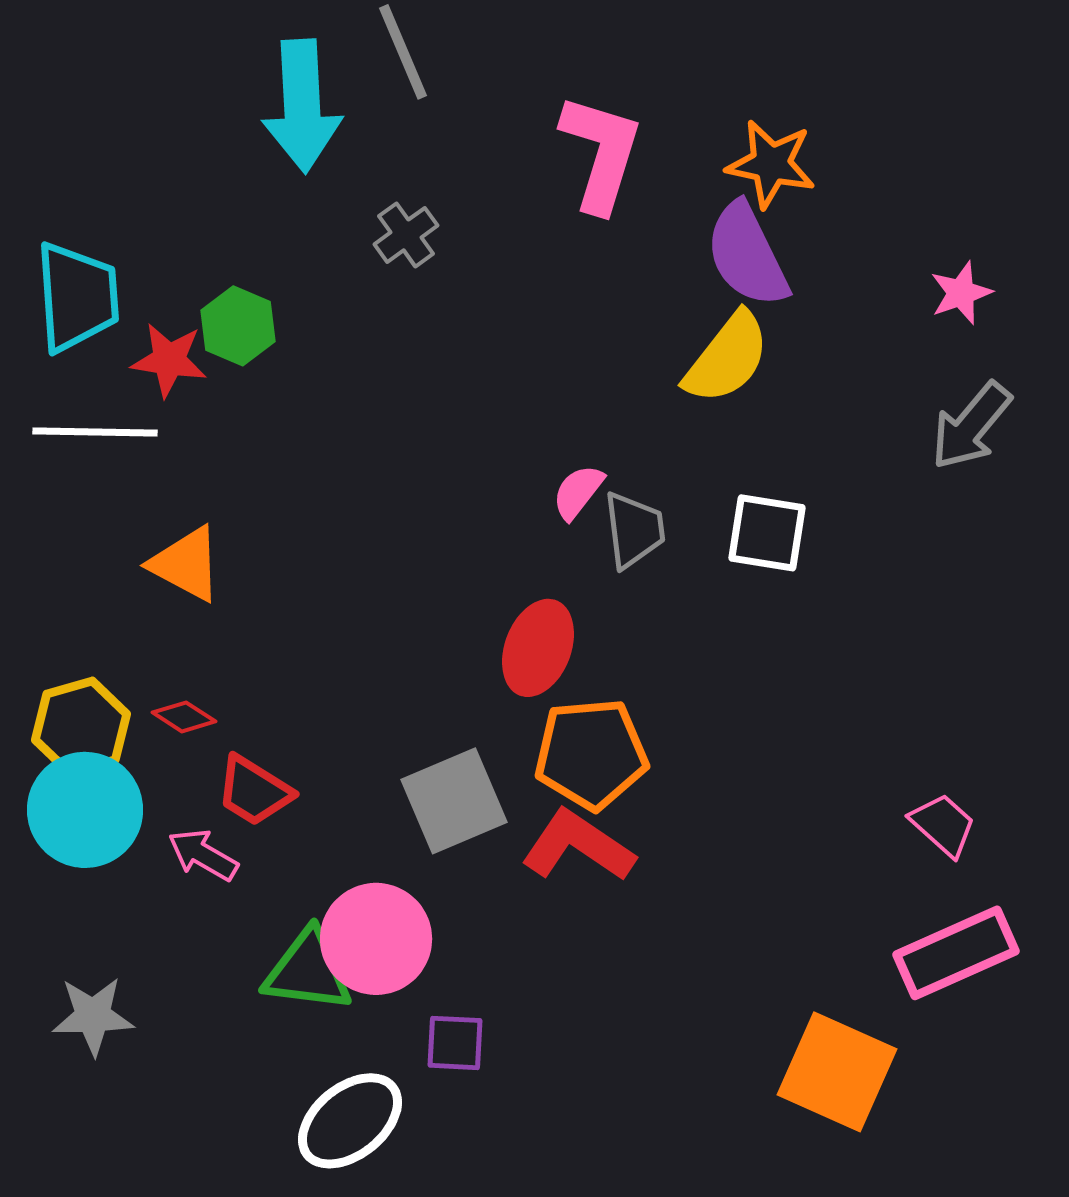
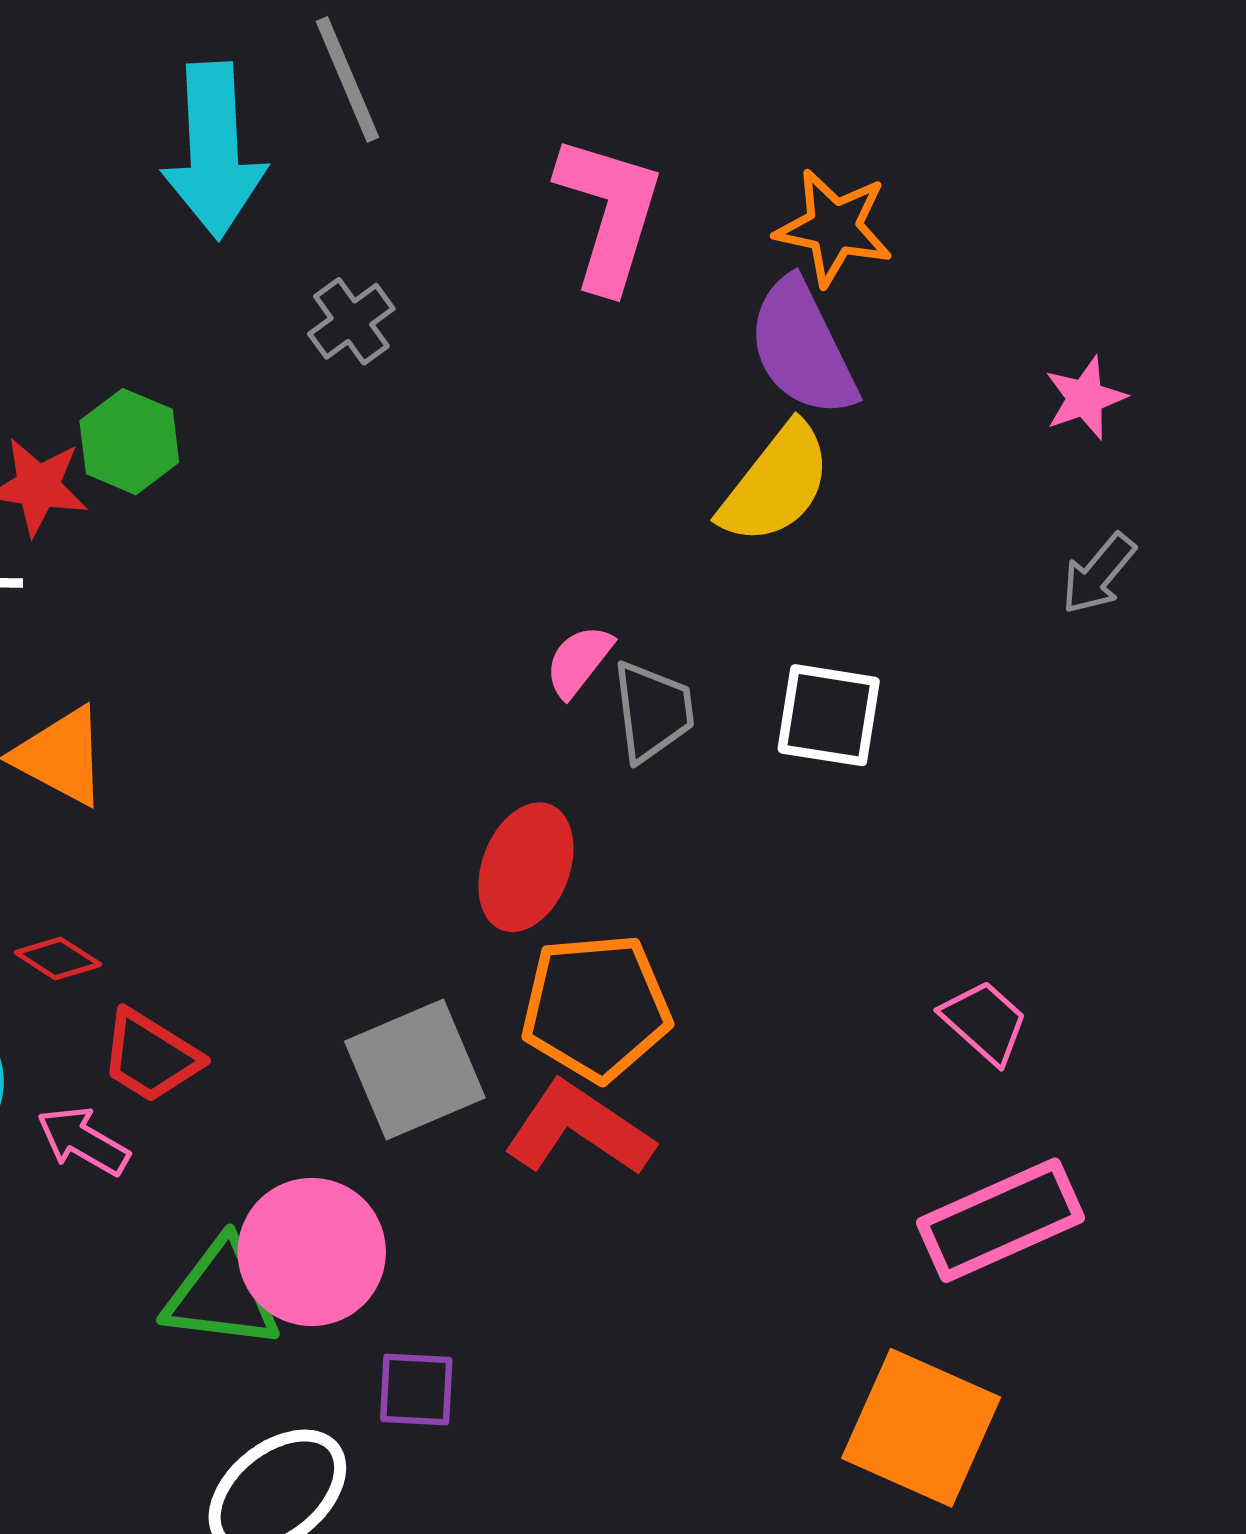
gray arrow: (971, 426) -> (1098, 574), size x0.7
pink trapezoid: (943, 825) -> (985, 1022), moved
pink rectangle: (956, 953) -> (1001, 1220), moved

